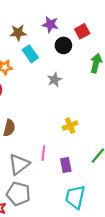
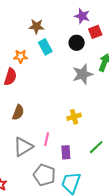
purple star: (50, 24) -> (82, 16), moved
gray star: (54, 80) -> (83, 74), moved, size x1.5
gray pentagon: (18, 194) -> (44, 175), moved

